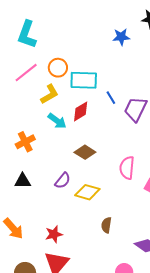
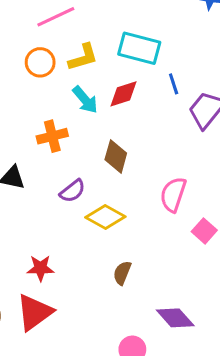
orange circle: (58, 68) -> (40, 62), moved
orange cross: (25, 142) -> (52, 136), moved
brown diamond: (85, 152) -> (116, 156), turned 60

